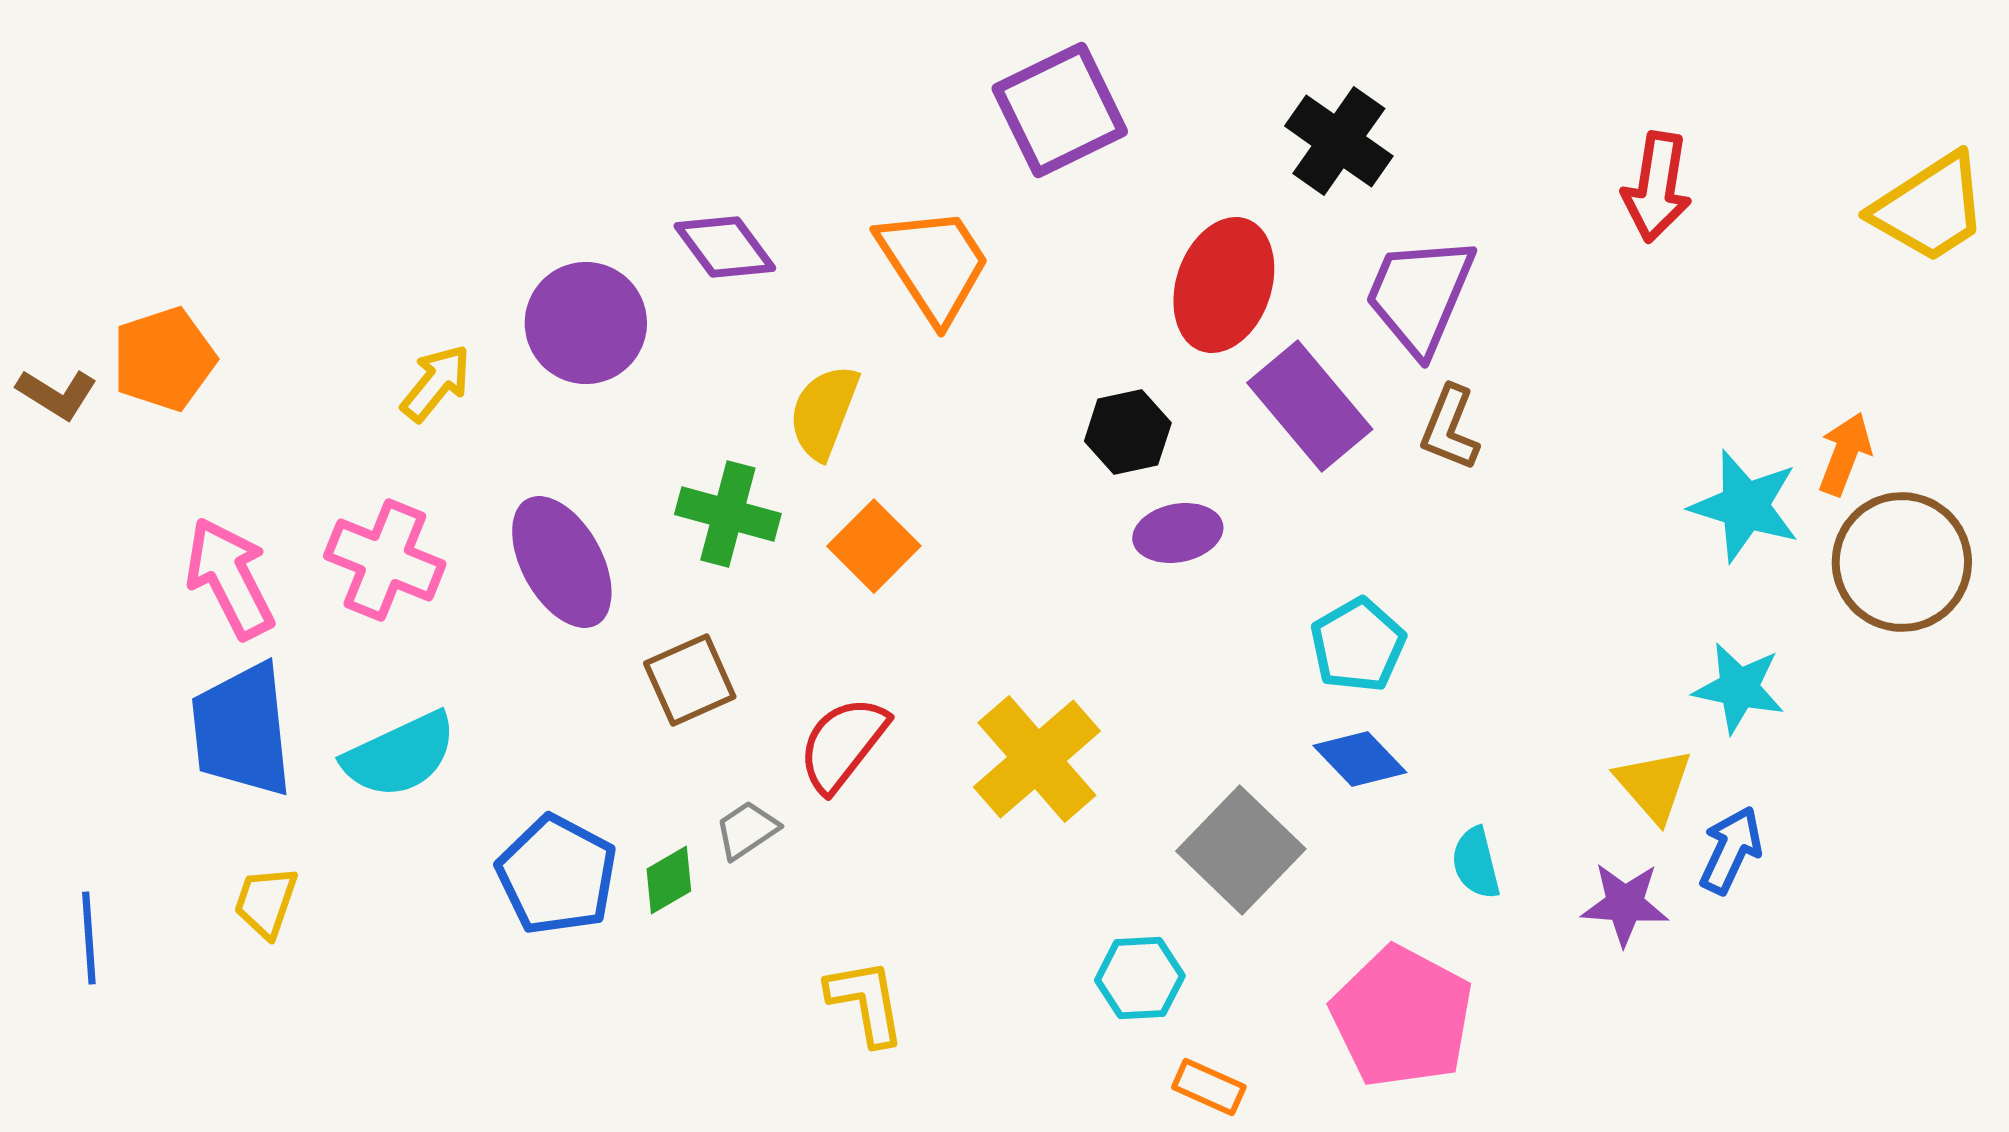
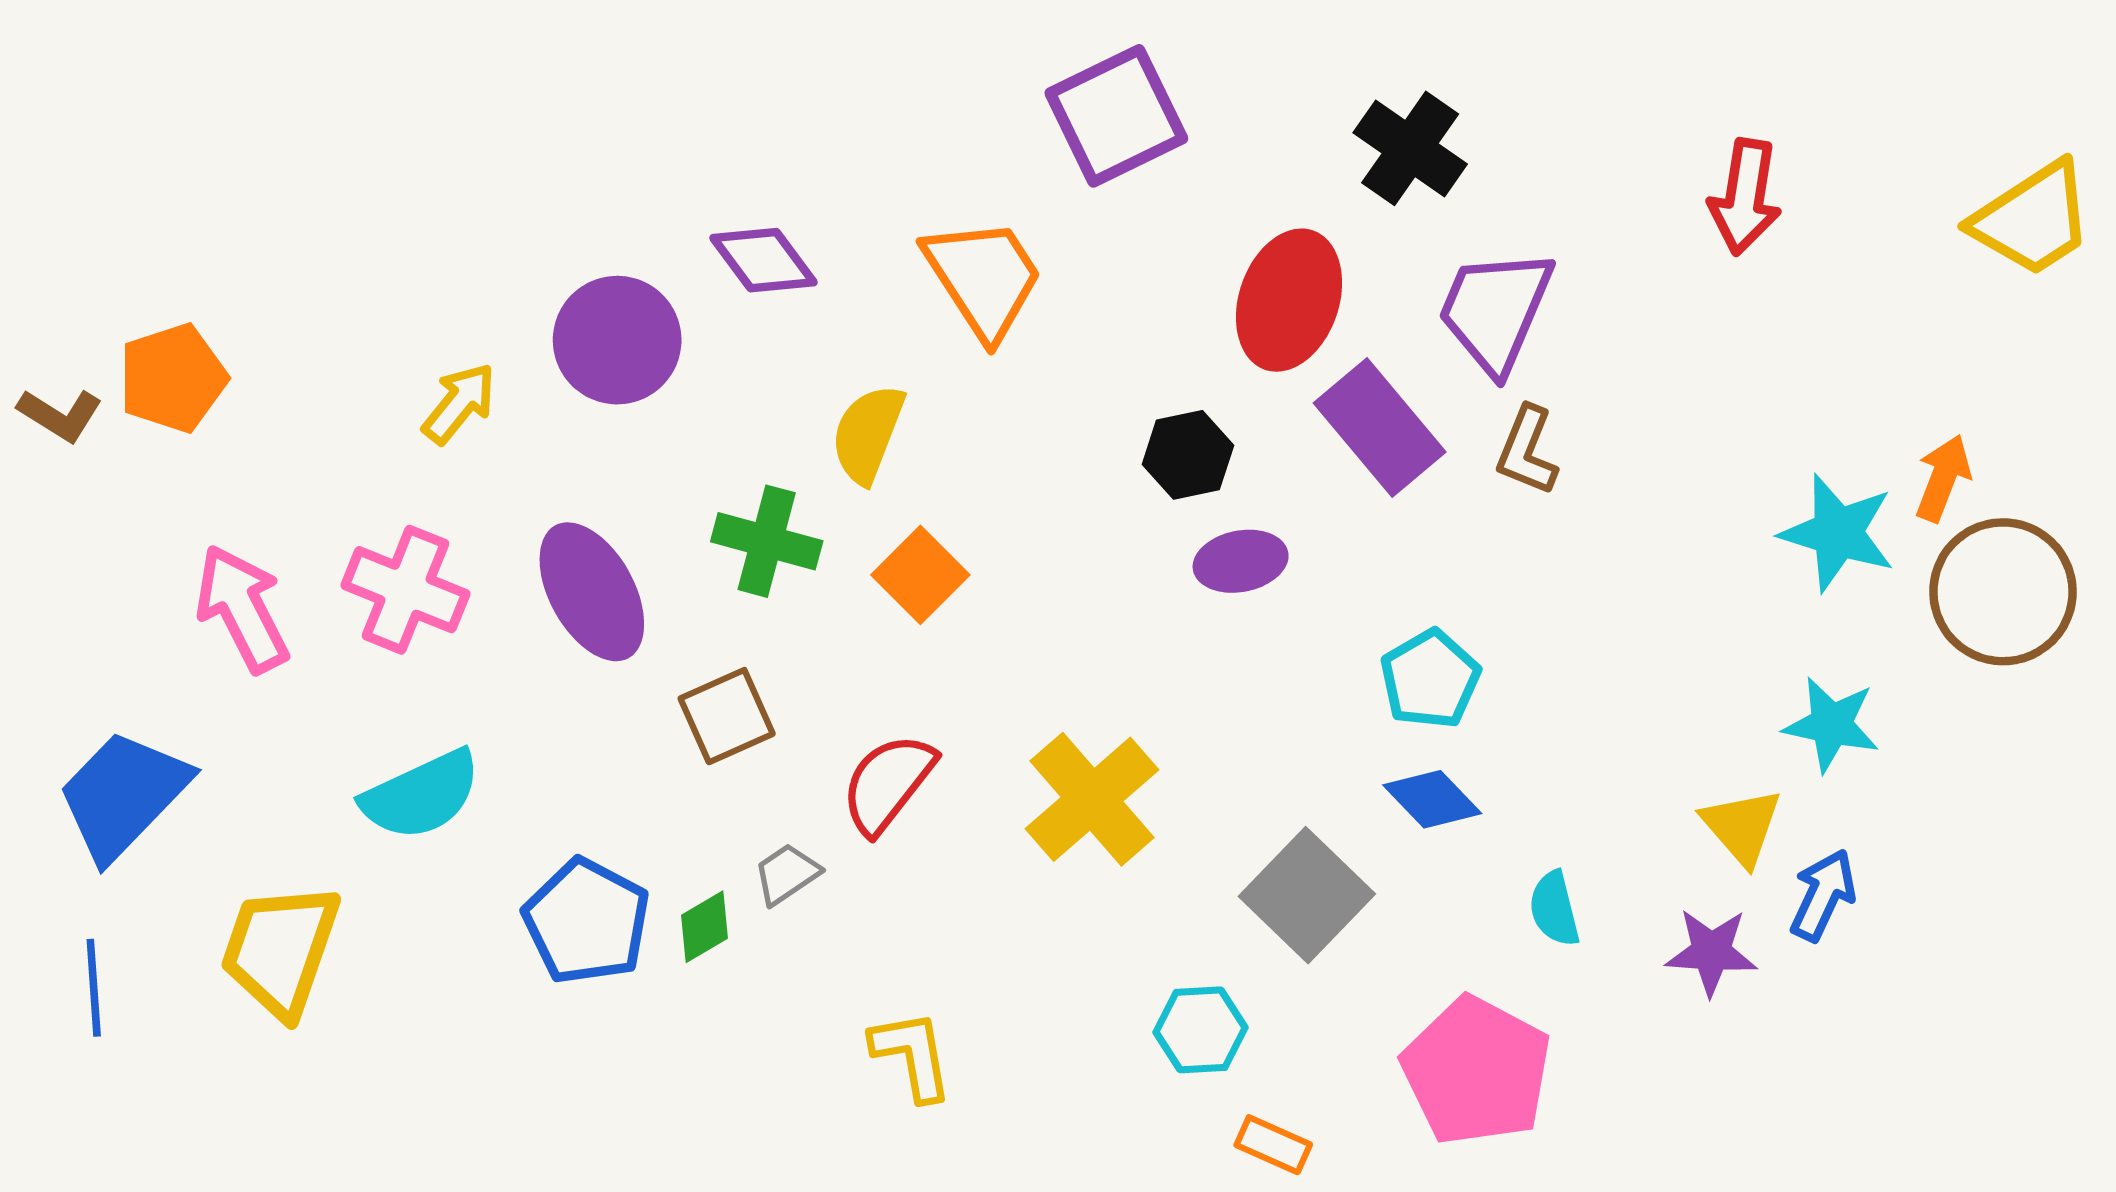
blue trapezoid: (242, 730) -> (123, 795), moved, turned 50
yellow trapezoid: (266, 902) -> (280, 950), size x1.8

